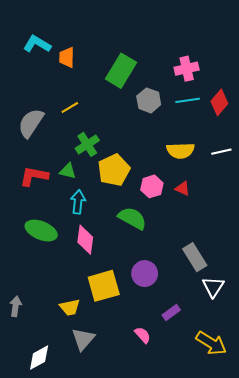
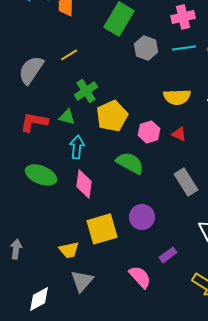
gray rectangle: (195, 257) -> (186, 182), moved
pink semicircle: (143, 335) -> (140, 277), size x1.4

